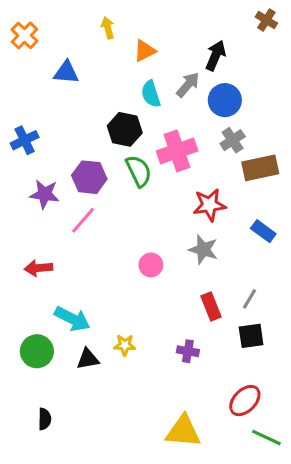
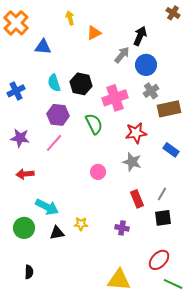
orange cross: (25, 35) -> (16, 23), size x1.4
cyan semicircle: (151, 94) -> (54, 83), moved
green semicircle: (139, 171) -> (94, 124), moved
purple star: (45, 194) -> (20, 138), moved

